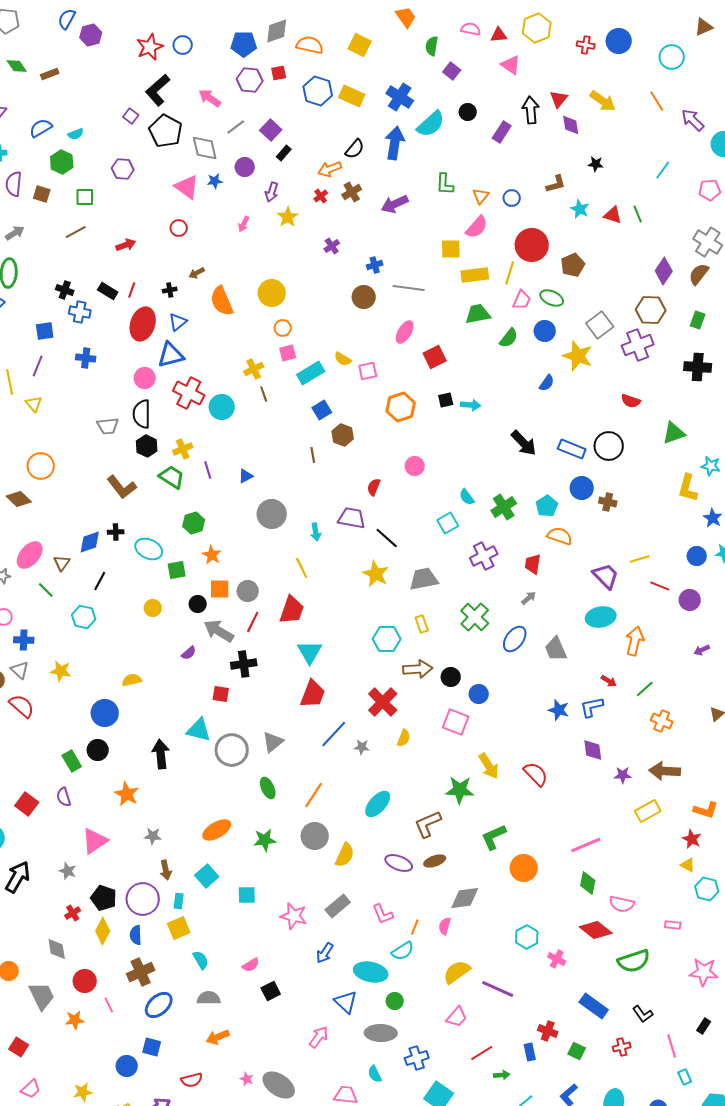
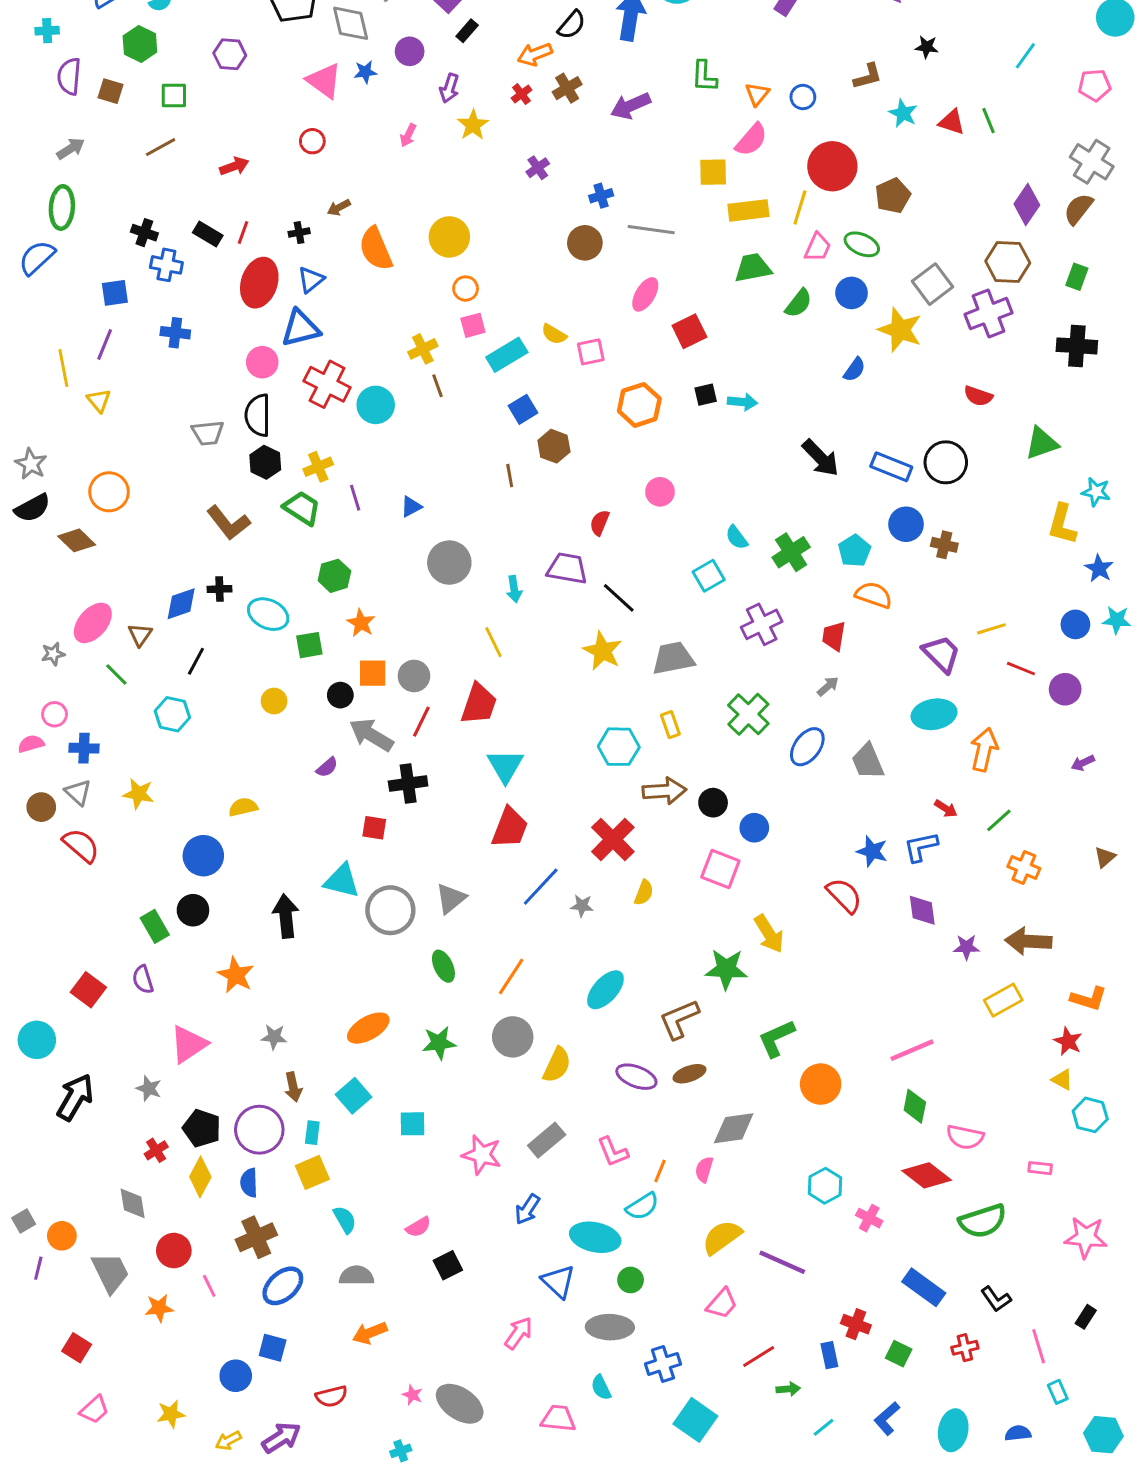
red semicircle: (536, 774) -> (844, 895), moved

